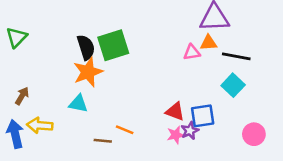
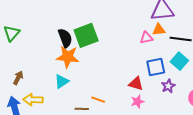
orange star: (88, 72) -> (68, 57), turned 30
cyan triangle: (78, 104) -> (62, 81), turned -42
blue square: (203, 116) -> (156, 67), moved
purple star: (190, 131) -> (168, 86), moved

